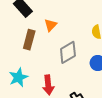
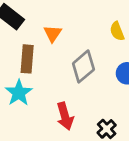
cyan star: (18, 77) -> (19, 93), moved

